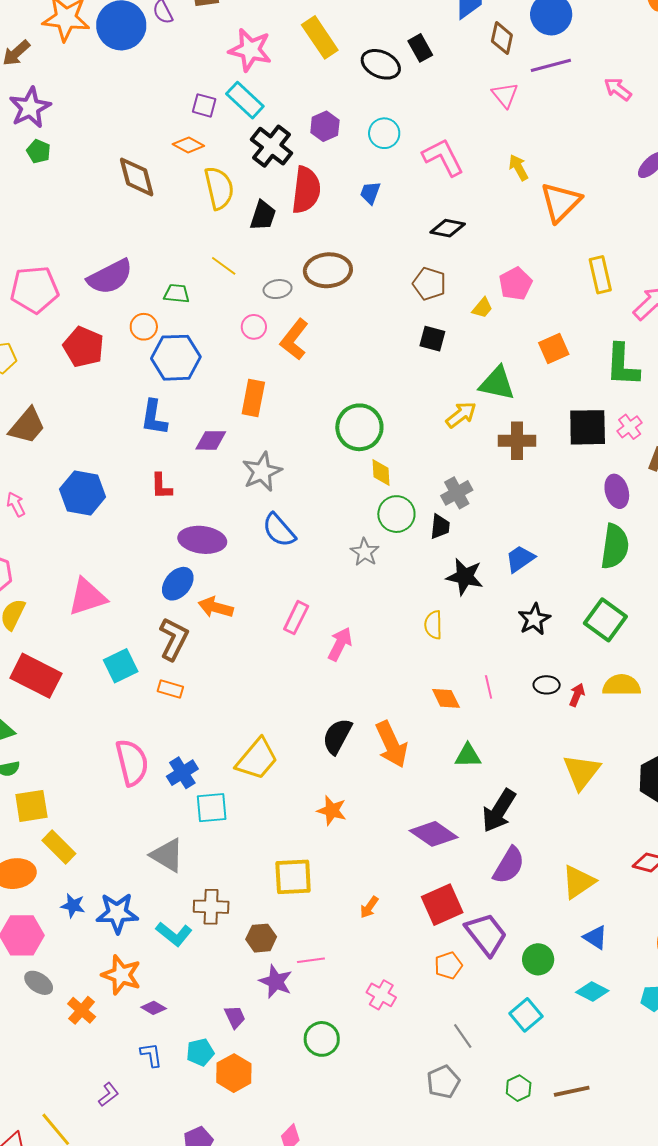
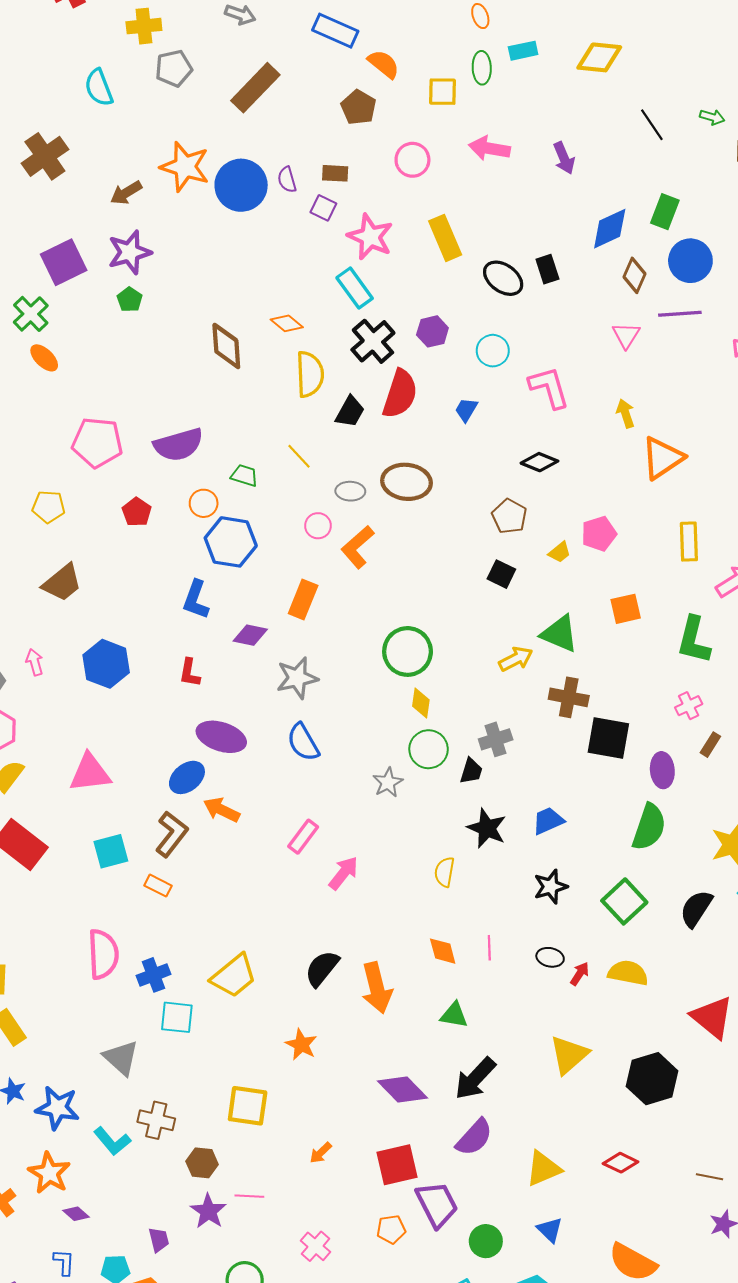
purple square: (204, 105) -> (323, 208), moved
red pentagon: (83, 347) -> (137, 512), size x0.7
black square: (588, 427) -> (608, 738), moved

